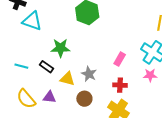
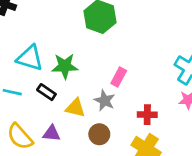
cyan triangle: (32, 21) -> (30, 58), moved
pink rectangle: (120, 59) -> (119, 77), moved

